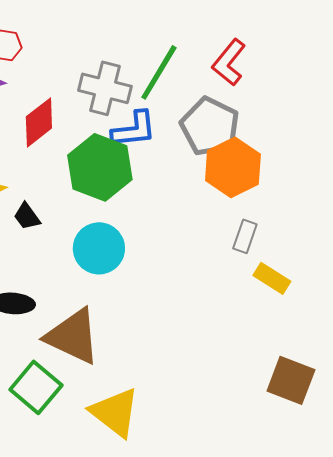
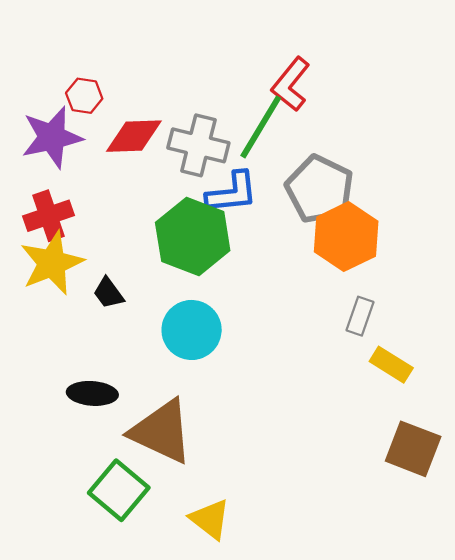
red L-shape: (229, 62) -> (291, 84), moved
red diamond: (39, 122) -> (134, 136), moved, turned 36
brown square: (291, 380) -> (413, 449), moved
yellow triangle: (115, 412) -> (210, 519), size x0.7

